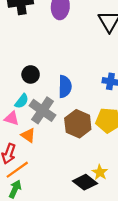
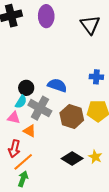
black circle: (31, 74) -> (26, 88), moved
blue semicircle: (65, 87) -> (57, 85), turned -66
black diamond: (85, 182) -> (72, 159), moved

